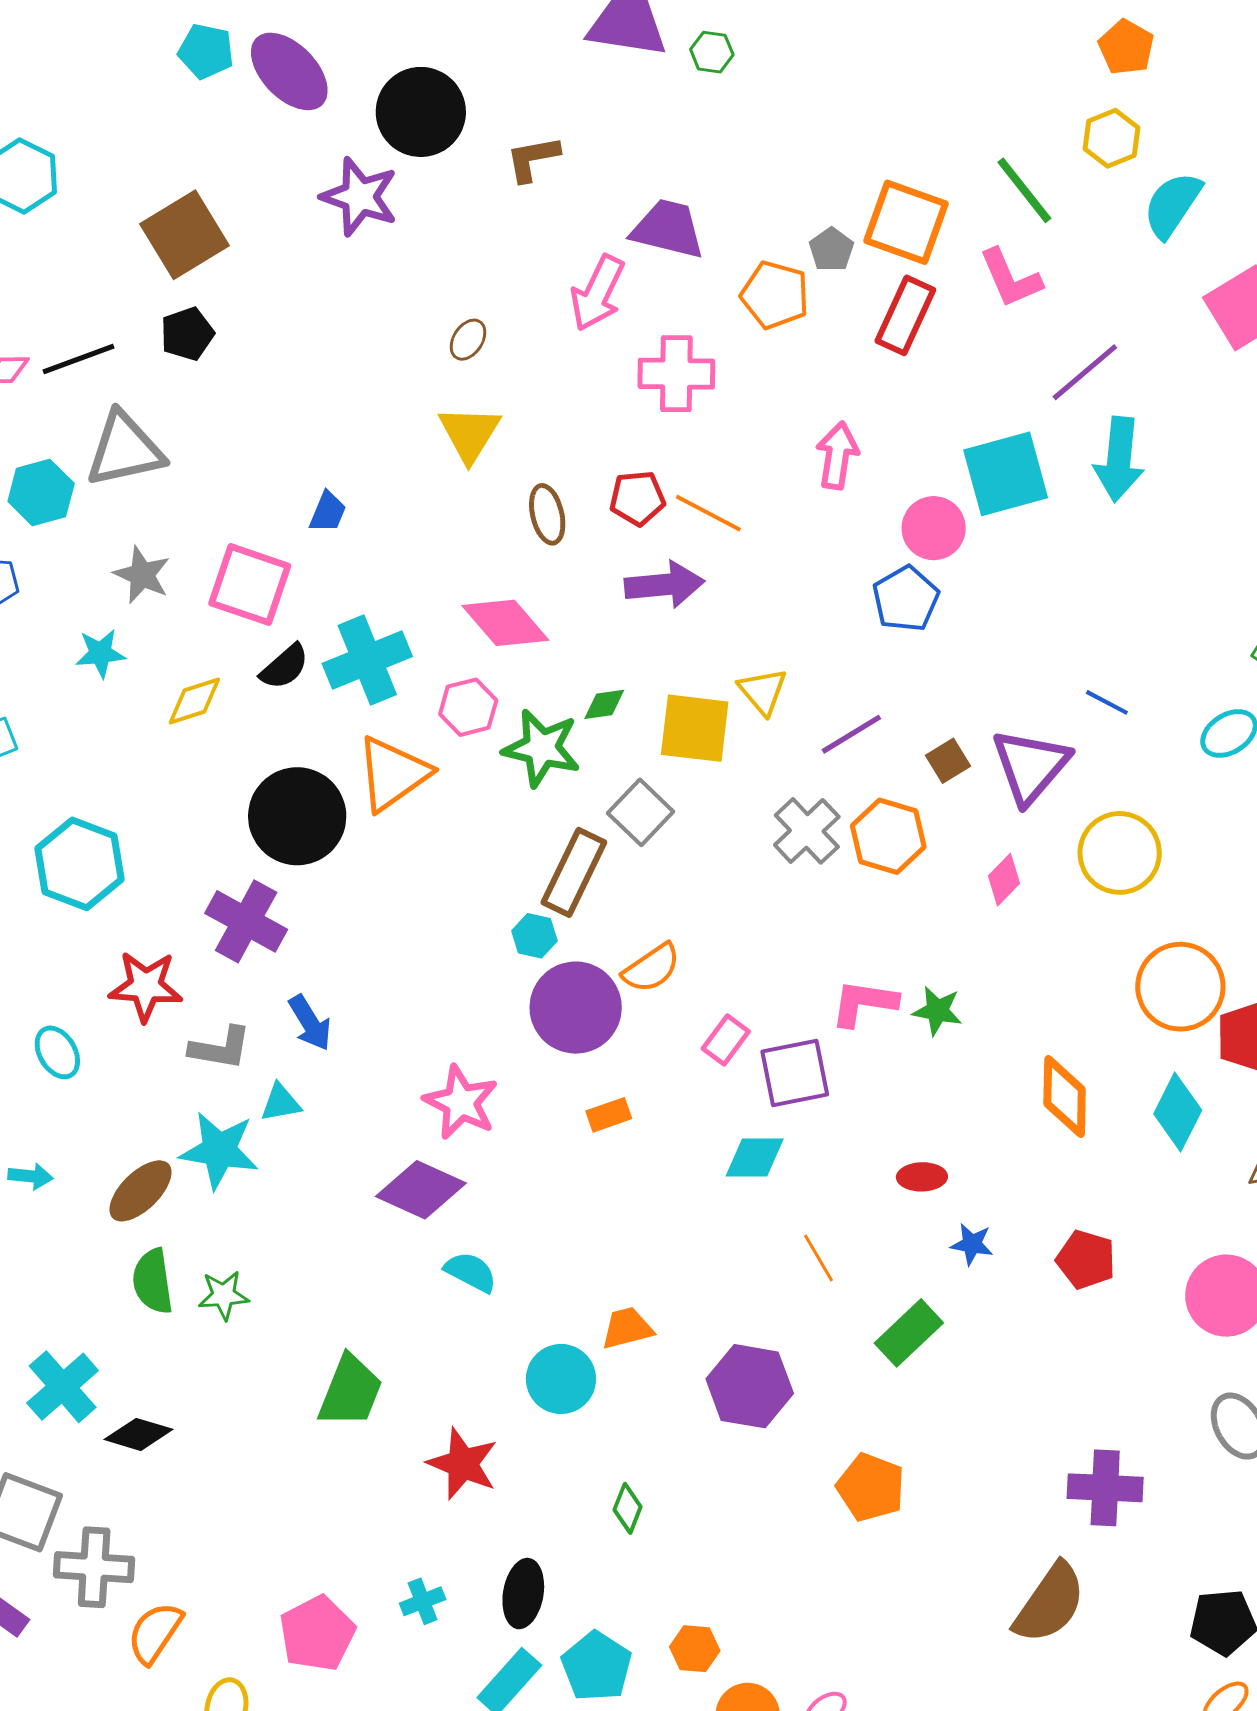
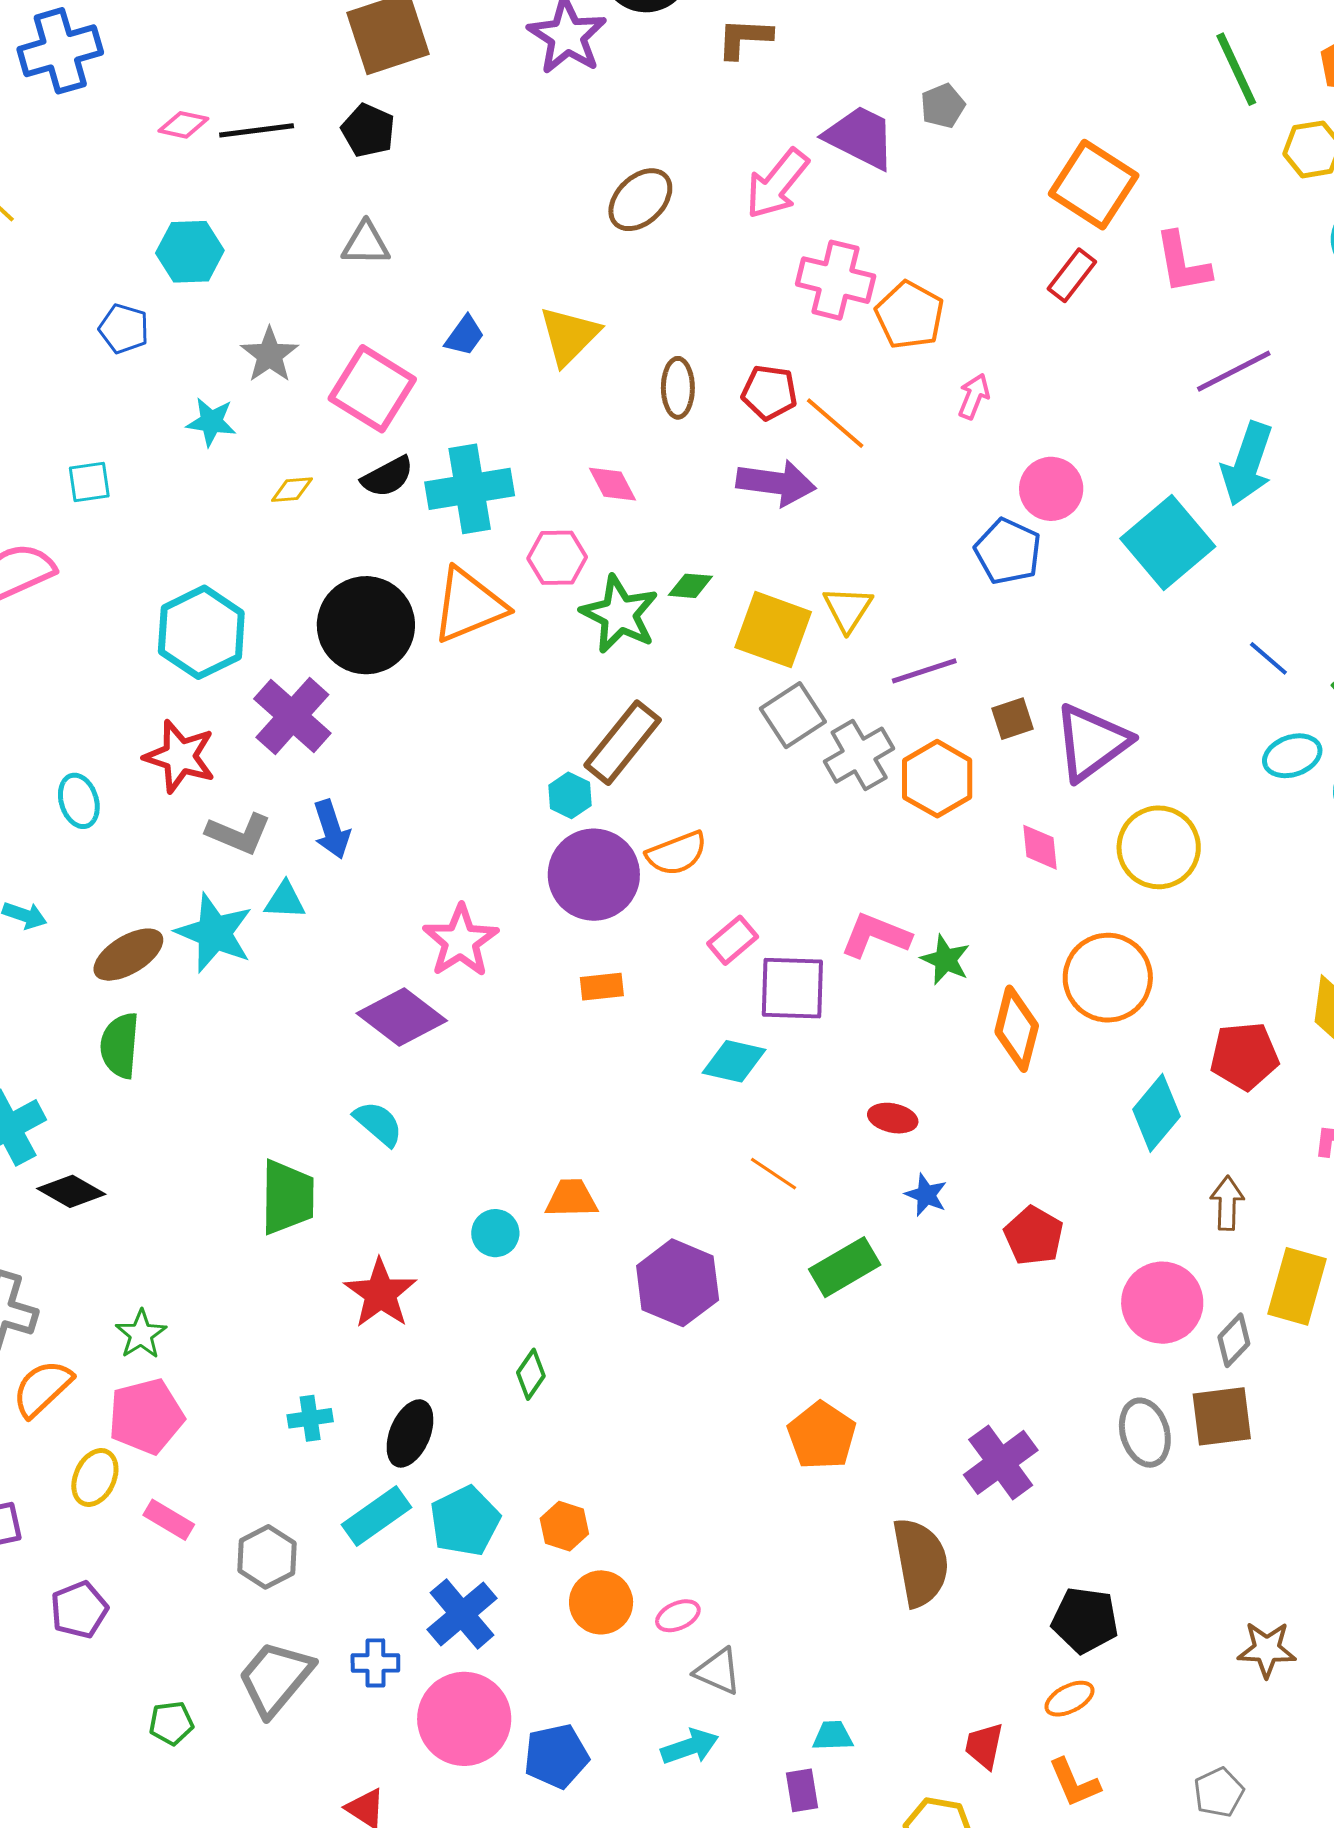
green line: (1024, 190) -> (1236, 69), moved
gray pentagon: (831, 250) -> (943, 106), moved
orange pentagon: (775, 295) -> (910, 315), moved
red rectangle: (905, 315) -> (1072, 275), size x0.7
black pentagon: (187, 334) -> (368, 130), turned 30
brown ellipse: (468, 340) -> (640, 200), size x1.6
yellow triangle: (469, 434) -> (569, 336), moved
gray triangle: (125, 450) -> (366, 244), moved, size x0.6
pink arrow: (837, 456) -> (974, 396), size x0.7
cyan square: (1006, 474) -> (1168, 542), moved, turned -38
blue pentagon: (906, 599) -> (1008, 551), turned -30
pink diamond: (505, 623) -> (613, 484), size x0.6
yellow diamond: (194, 701) -> (292, 490), size x0.7
blue line: (1107, 702) -> (1268, 658), moved
gray square: (641, 812) -> (793, 715), moved
cyan hexagon: (80, 864) -> (201, 632), moved
pink diamond: (1004, 880) -> (1040, 847), turned -63
orange circle: (1180, 987) -> (1108, 978), moved
orange diamond: (1065, 1097) -> (1017, 1029), moved
orange line: (818, 1258) -> (774, 1174), turned -39
cyan semicircle: (471, 1272) -> (378, 1124), moved
green star: (224, 1295) -> (141, 1334), moved, turned 30
cyan circle: (561, 1379) -> (495, 1233), size x0.7
green trapezoid: (350, 1391) -> (287, 1197), turned -34
orange pentagon: (871, 1487) -> (822, 1436), moved
purple cross: (1105, 1488) -> (1001, 1462), turned 38
brown semicircle: (1050, 1603) -> (921, 1562), turned -58
pink pentagon: (317, 1633) -> (146, 1416), moved

